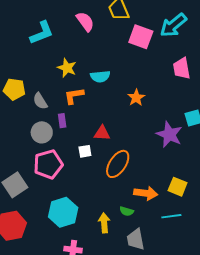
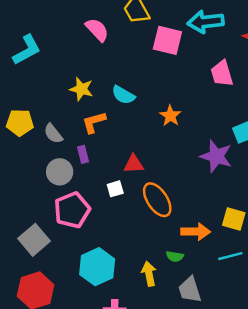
cyan arrow: (173, 25) -> (206, 22), turned 40
cyan L-shape: (42, 33) -> (27, 50), moved
cyan semicircle: (100, 77) -> (123, 95), turned 42
orange ellipse: (118, 164) -> (157, 200), turned -60

